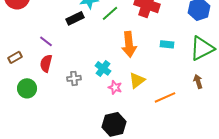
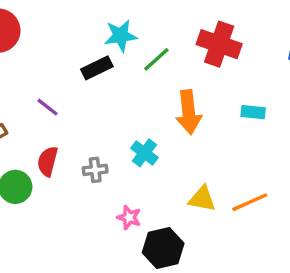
red semicircle: (46, 63) -> (48, 161), moved
yellow triangle: (137, 80) -> (202, 199), moved, turned 48
pink star: (115, 87) -> (129, 217), moved

